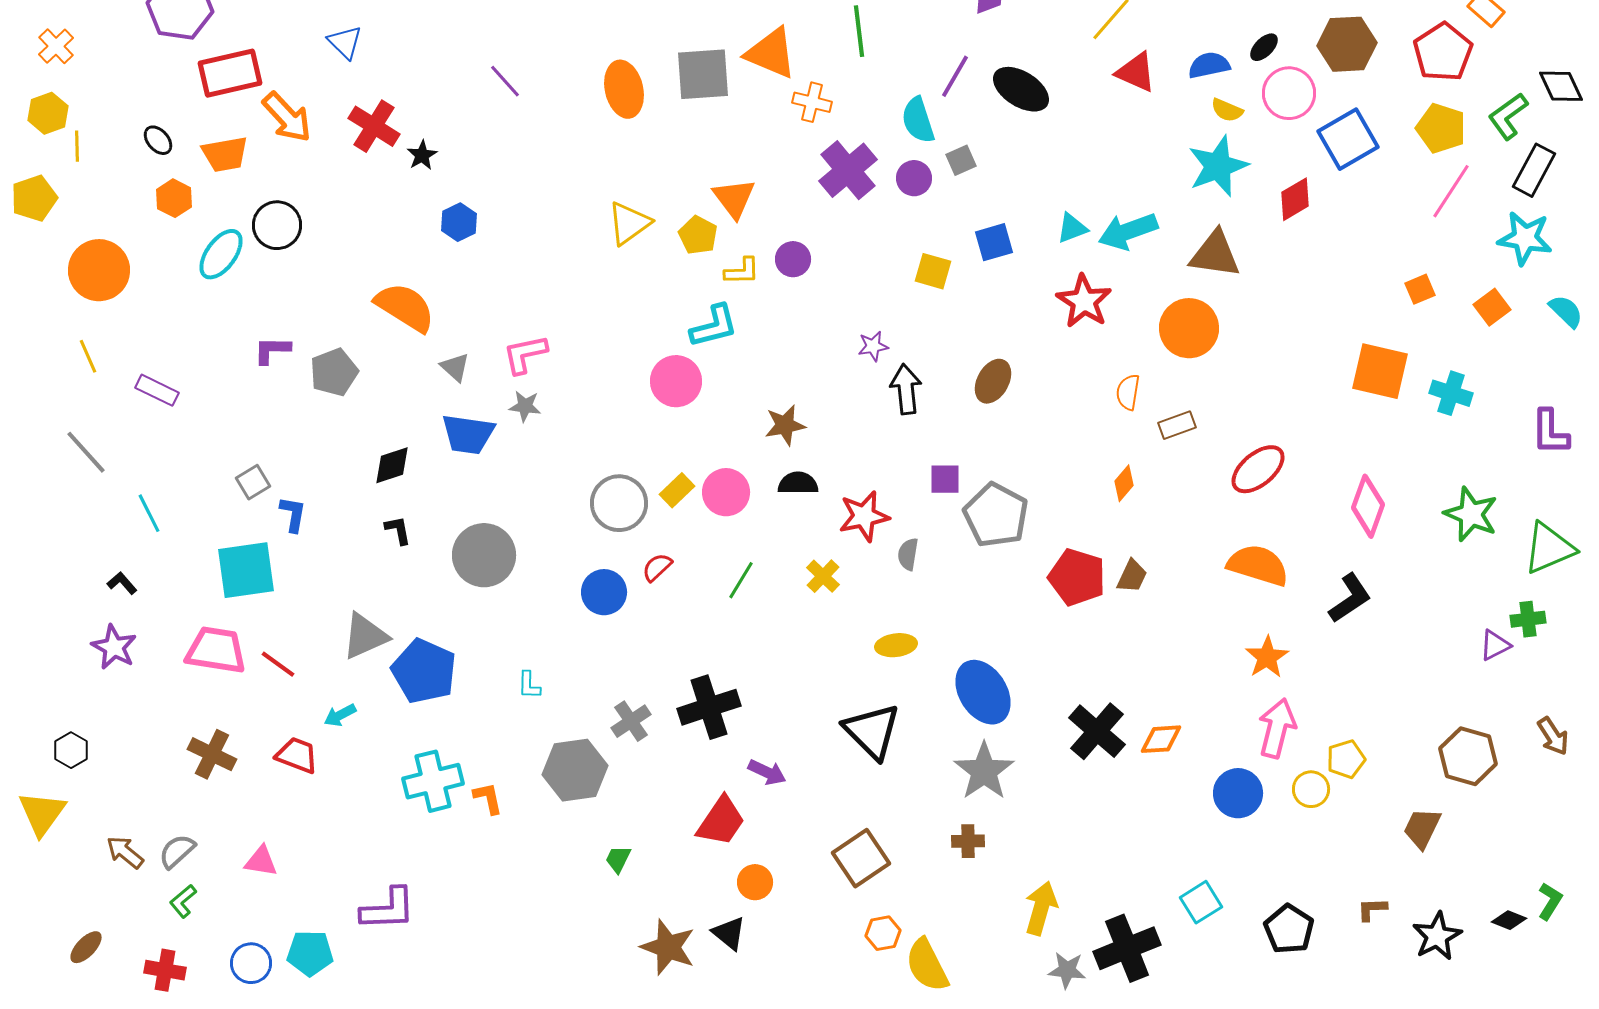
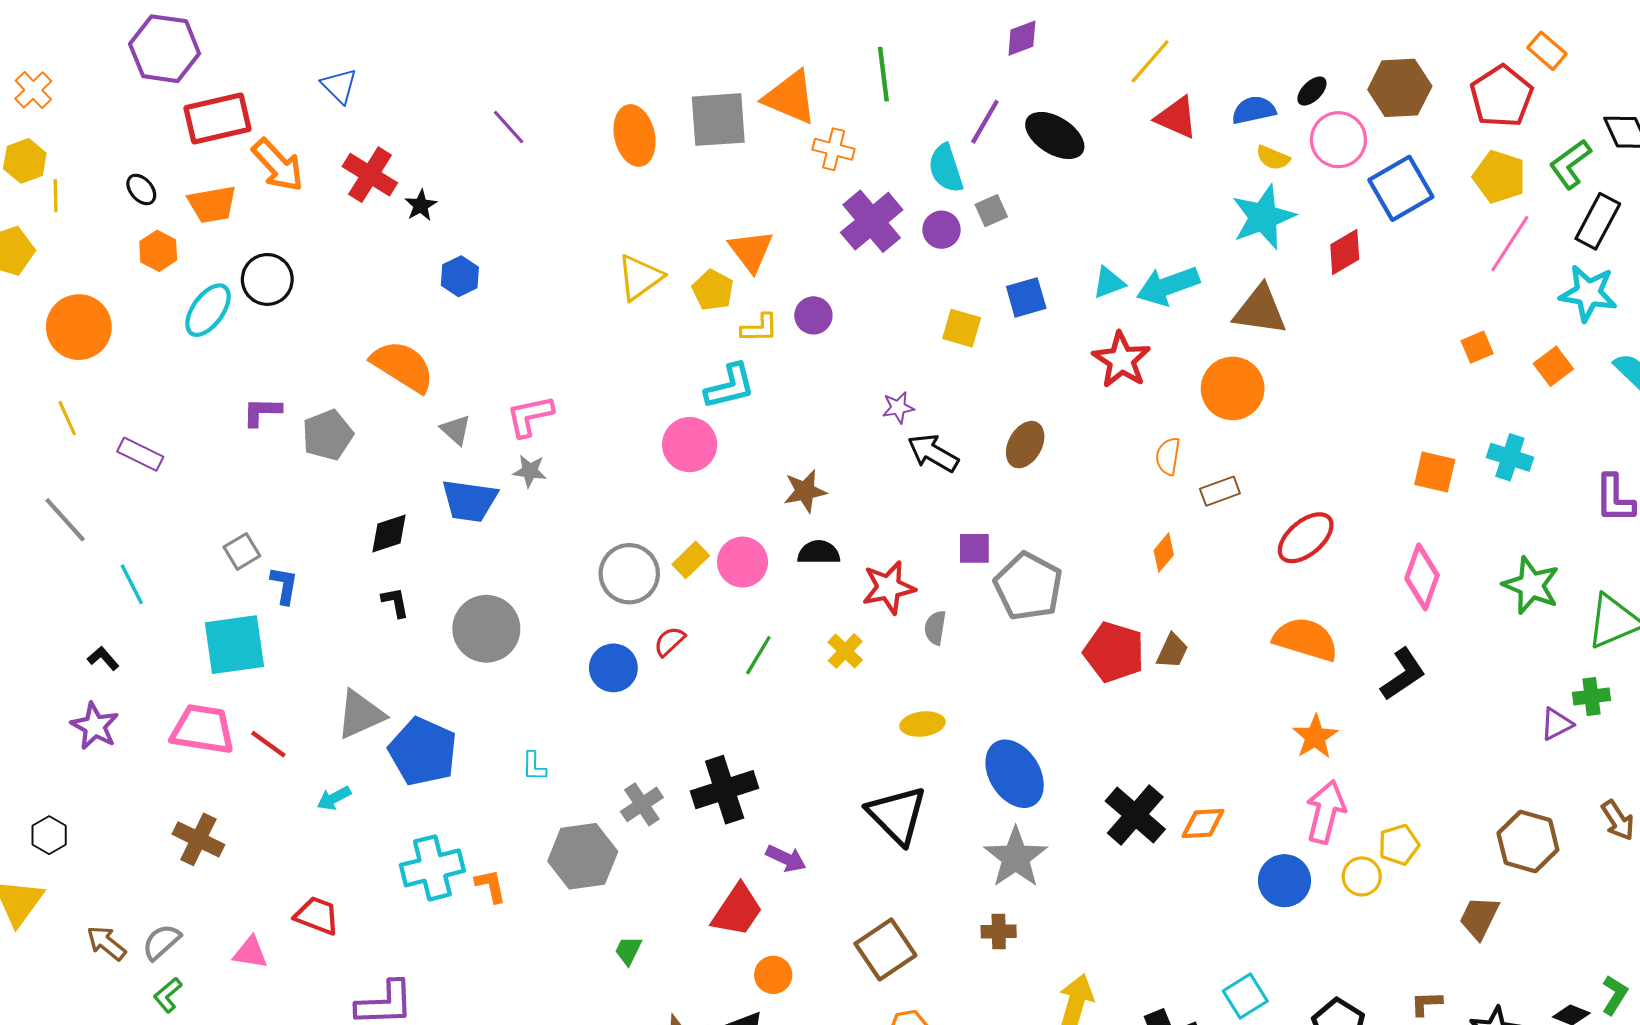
orange square: (1380, 371) -> (1435, 472), moved, size x0.7
black arrow: (906, 389) -> (933, 453), turned -54
red trapezoid: (297, 755) -> (317, 916), moved

